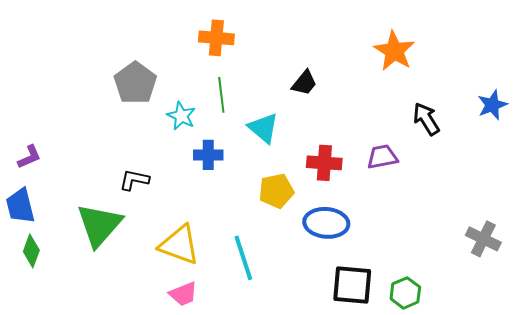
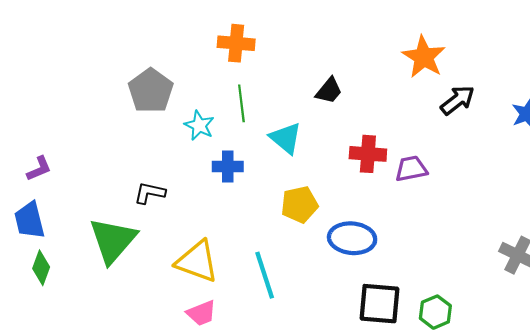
black arrow: (426, 119) -> (458, 100), moved, turned 84
red cross: (324, 163) -> (368, 154), moved

